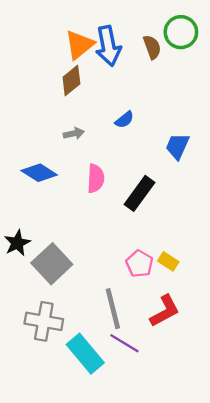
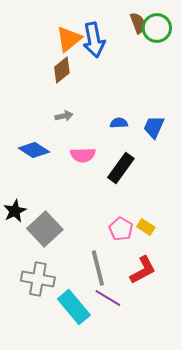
brown semicircle: (152, 47) -> (138, 23), moved
blue semicircle: (124, 120) -> (119, 123), moved, turned -144
pink semicircle: (96, 178) -> (83, 155), turned 85

